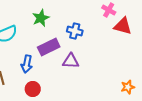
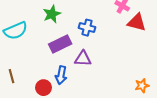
blue arrow: (27, 64) -> (61, 75), moved

